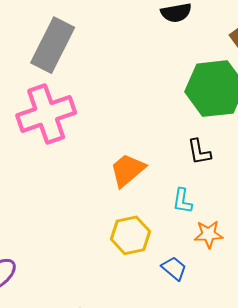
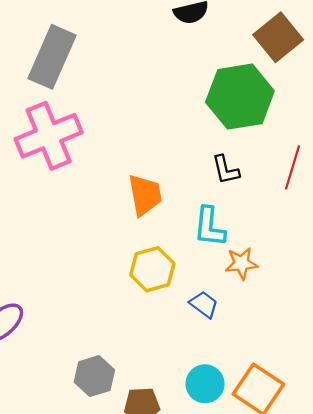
orange trapezoid: (127, 170) -> (145, 195), turned 123
cyan L-shape: (182, 201) -> (209, 227), size x1.4

